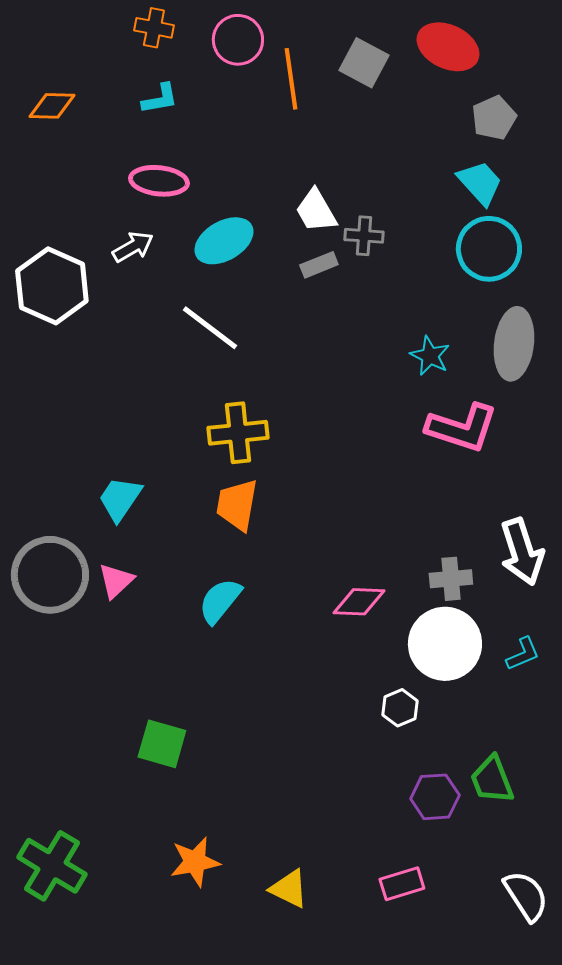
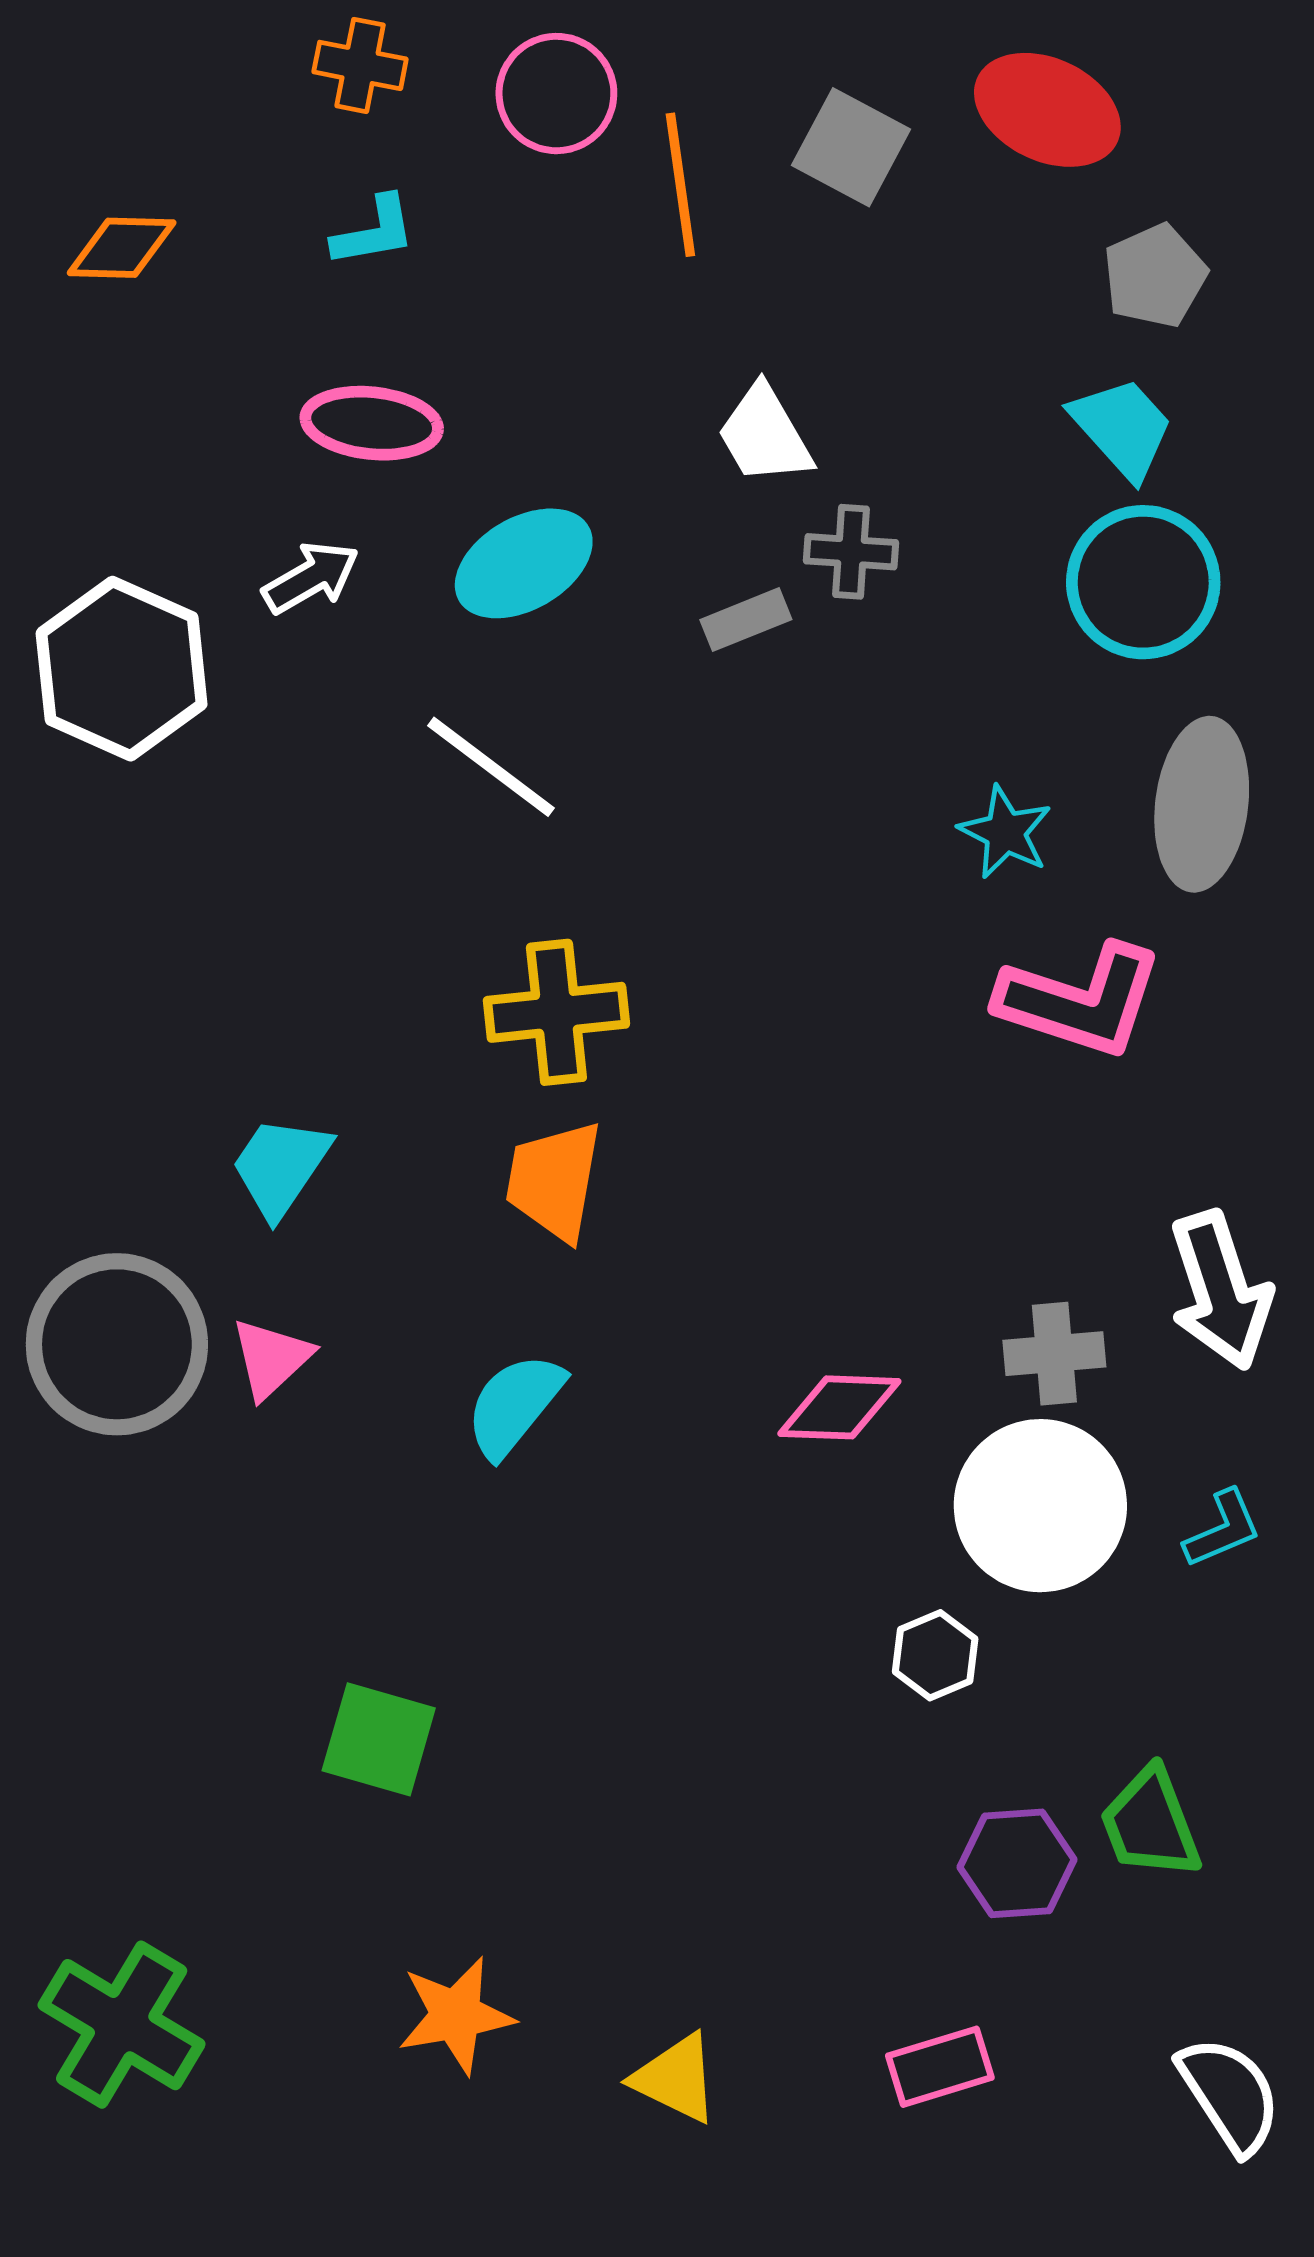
white trapezoid: (316, 211) -> (764, 435), moved

